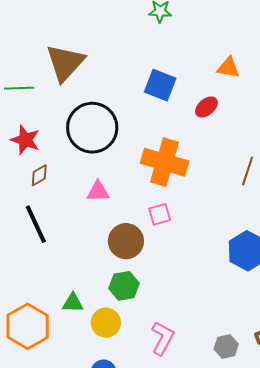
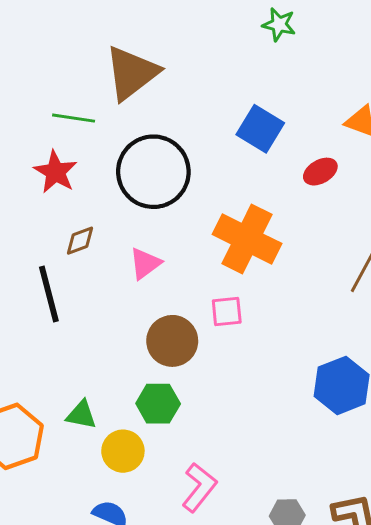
green line: (19, 88) -> (74, 118), moved
brown diamond: (39, 175) -> (80, 241), moved
pink triangle: (98, 191) -> (145, 264), turned -45

